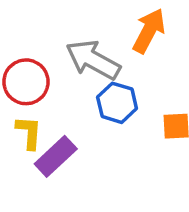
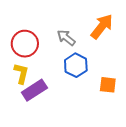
gray arrow: (93, 60) -> (66, 38), size x0.6

